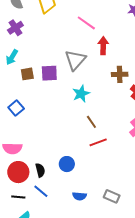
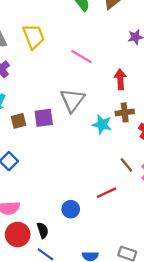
red arrow: (103, 46) -> (120, 79), moved
cyan star: (81, 94) -> (102, 124), moved, turned -30
brown line: (91, 122) -> (126, 165), moved
blue circle: (67, 164) -> (71, 209), moved

